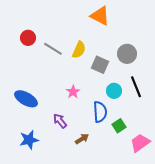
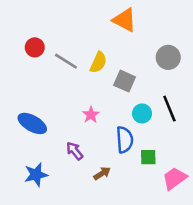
gray circle: (127, 54) -> (168, 57), moved
green square: (119, 126) -> (148, 157), turned 32

